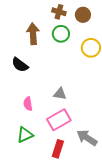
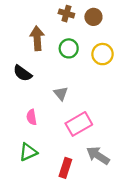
green circle: (61, 34) -> (69, 48), moved
gray triangle: (60, 94) -> (61, 93), moved, turned 40
pink rectangle: (59, 120) -> (79, 124), moved

